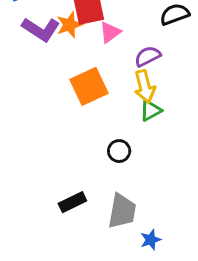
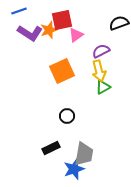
black circle: (119, 151) -> (67, 116), moved
blue star: (151, 240) -> (74, 169), moved, size x1.5

